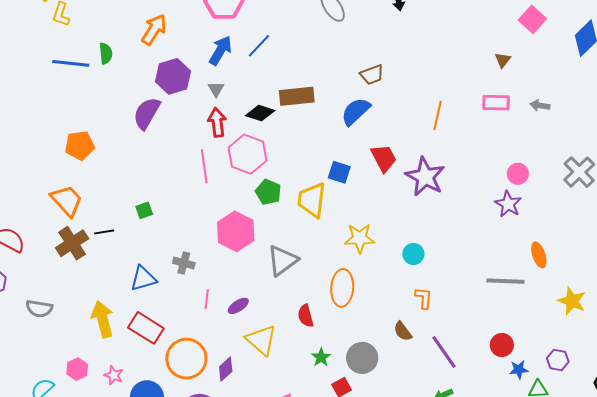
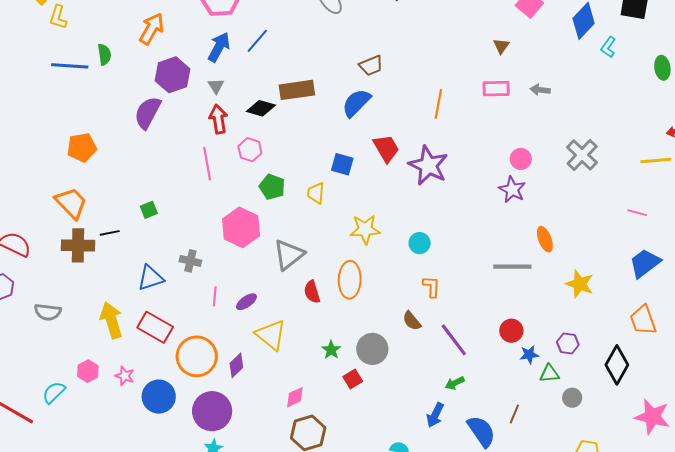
pink hexagon: (248, 154) -> (250, 150), size x0.6
yellow trapezoid: (312, 200) -> (316, 193), size x0.6
brown cross: (72, 243) -> (78, 245), turned 36
red semicircle: (306, 316) -> (312, 292), moved

